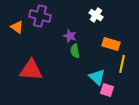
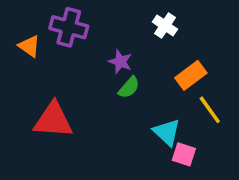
orange rectangle: (111, 44) -> (191, 75), turned -54
green semicircle: (75, 51) -> (129, 87), turned -128
yellow line: (122, 64) -> (210, 110), turned -48

